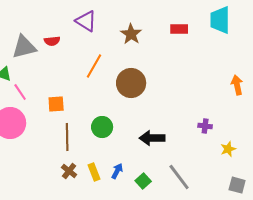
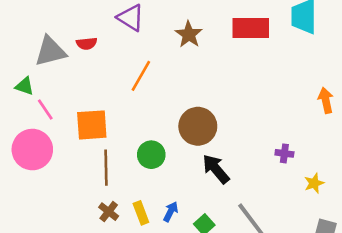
red rectangle: (179, 29) -> (251, 28), size x1.6
brown circle: (131, 83) -> (198, 126), moved
orange square: (56, 104) -> (92, 125), size x1.5
black arrow: (152, 138) -> (216, 169), turned 50

